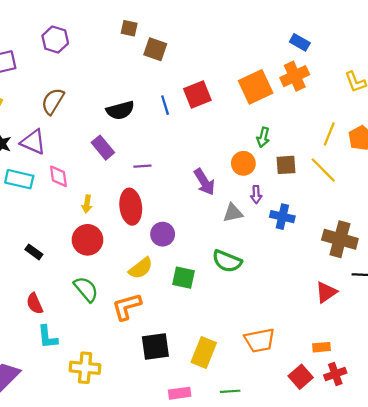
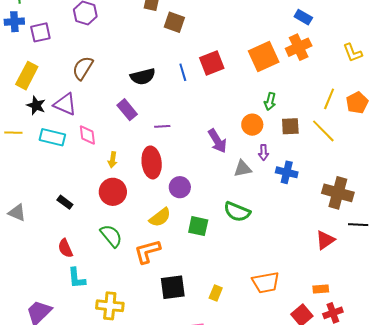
yellow rectangle: (204, 352) -> (216, 293), size x0.6

